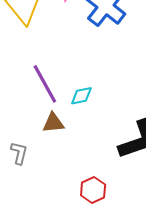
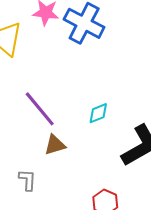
cyan diamond: (81, 96) -> (98, 113), moved

